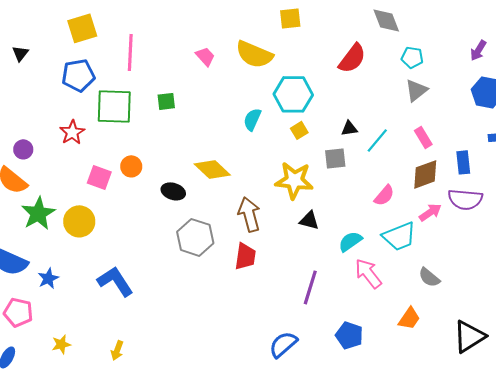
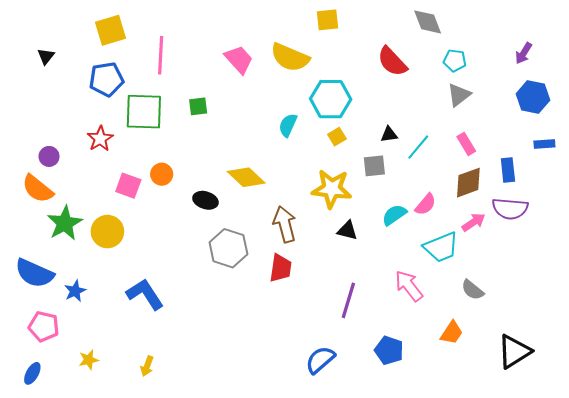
pink trapezoid: (205, 56) -> (239, 59), size x1.4
red semicircle: (352, 58) -> (392, 62), turned 100
cyan semicircle: (350, 241) -> (394, 215), moved

